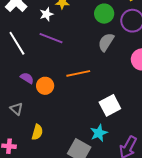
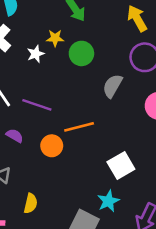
green circle: (104, 14) -> (81, 53), moved
purple line: (51, 38) -> (37, 105), moved
orange circle: (45, 86) -> (52, 146), moved

